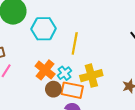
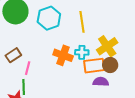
cyan cross: (64, 73) -> (82, 52), turned -32
brown circle: (53, 89) -> (110, 65), moved

